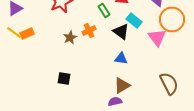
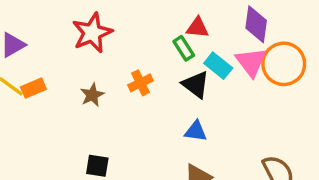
green rectangle: (104, 10) -> (184, 48), moved
brown star: (70, 38) -> (92, 95), moved
pink triangle: (157, 38) -> (251, 62), moved

